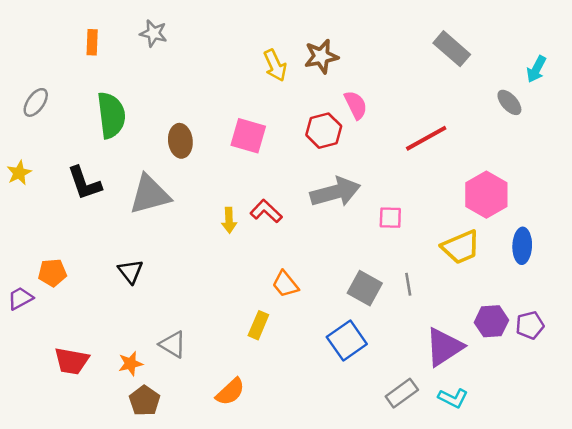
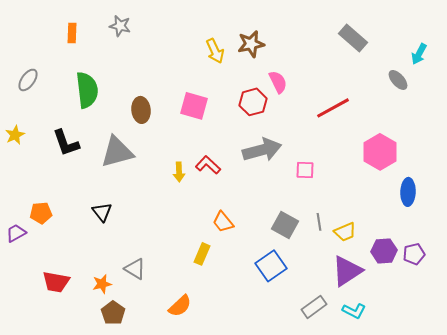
yellow trapezoid: (461, 247) -> (345, 232), moved, size x0.7

